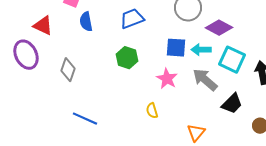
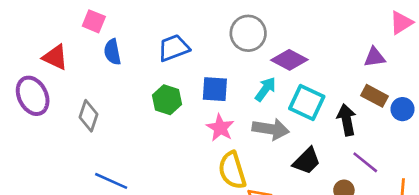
blue square: (176, 48) -> (215, 89), moved
cyan arrow: (201, 50) -> (265, 89), turned 126
gray arrow: (205, 80) -> (271, 129), turned 148
yellow semicircle: (152, 111) -> (232, 170), moved, size x1.8

